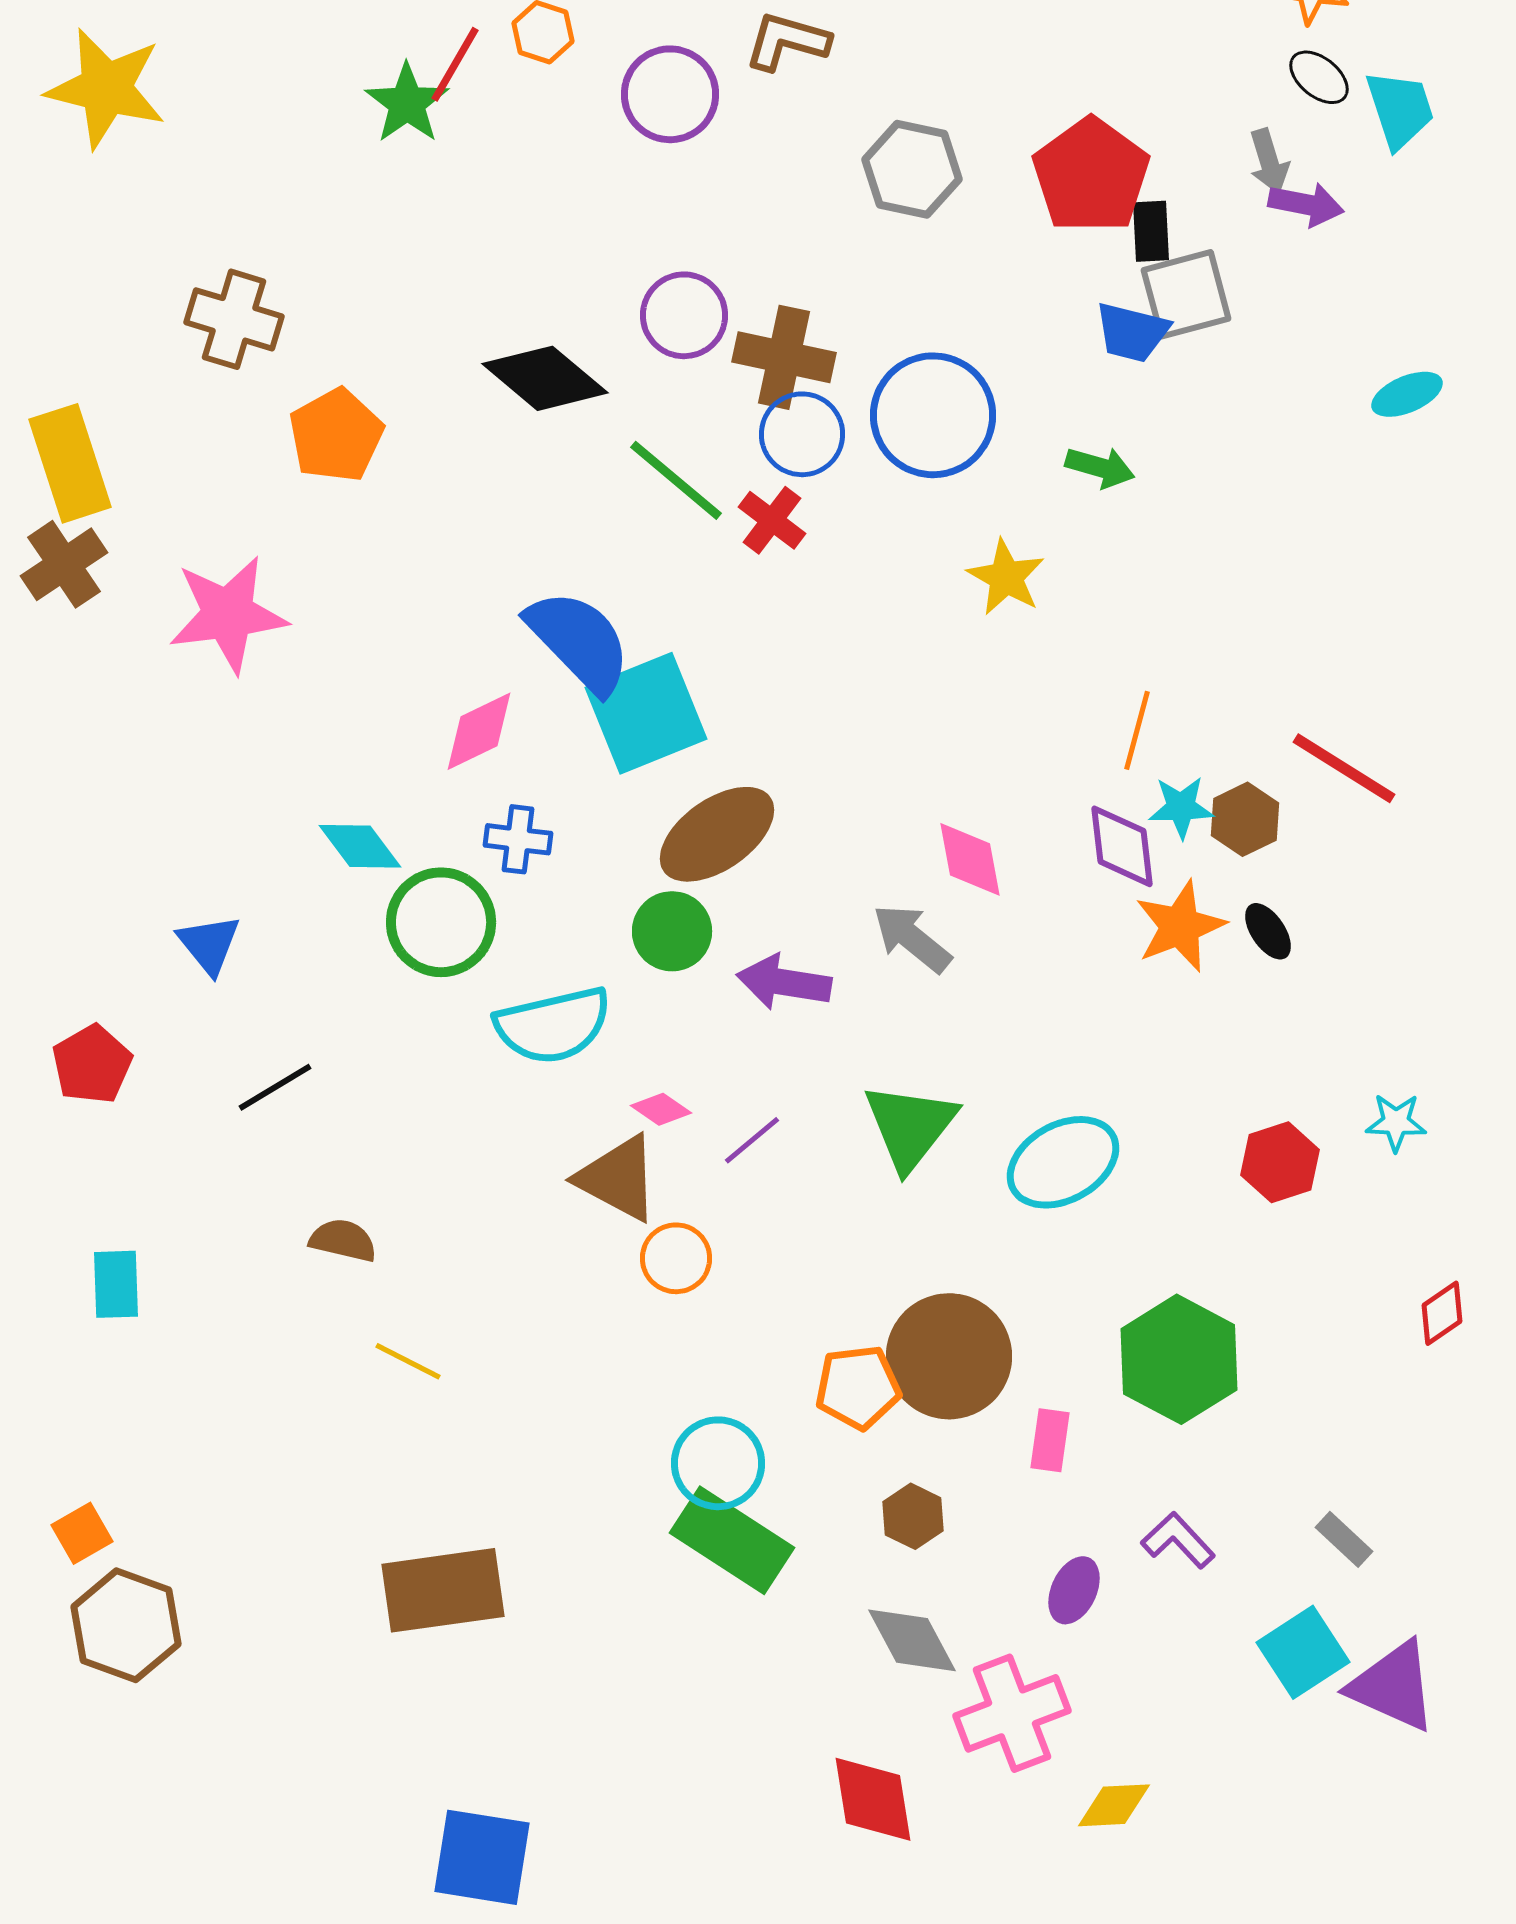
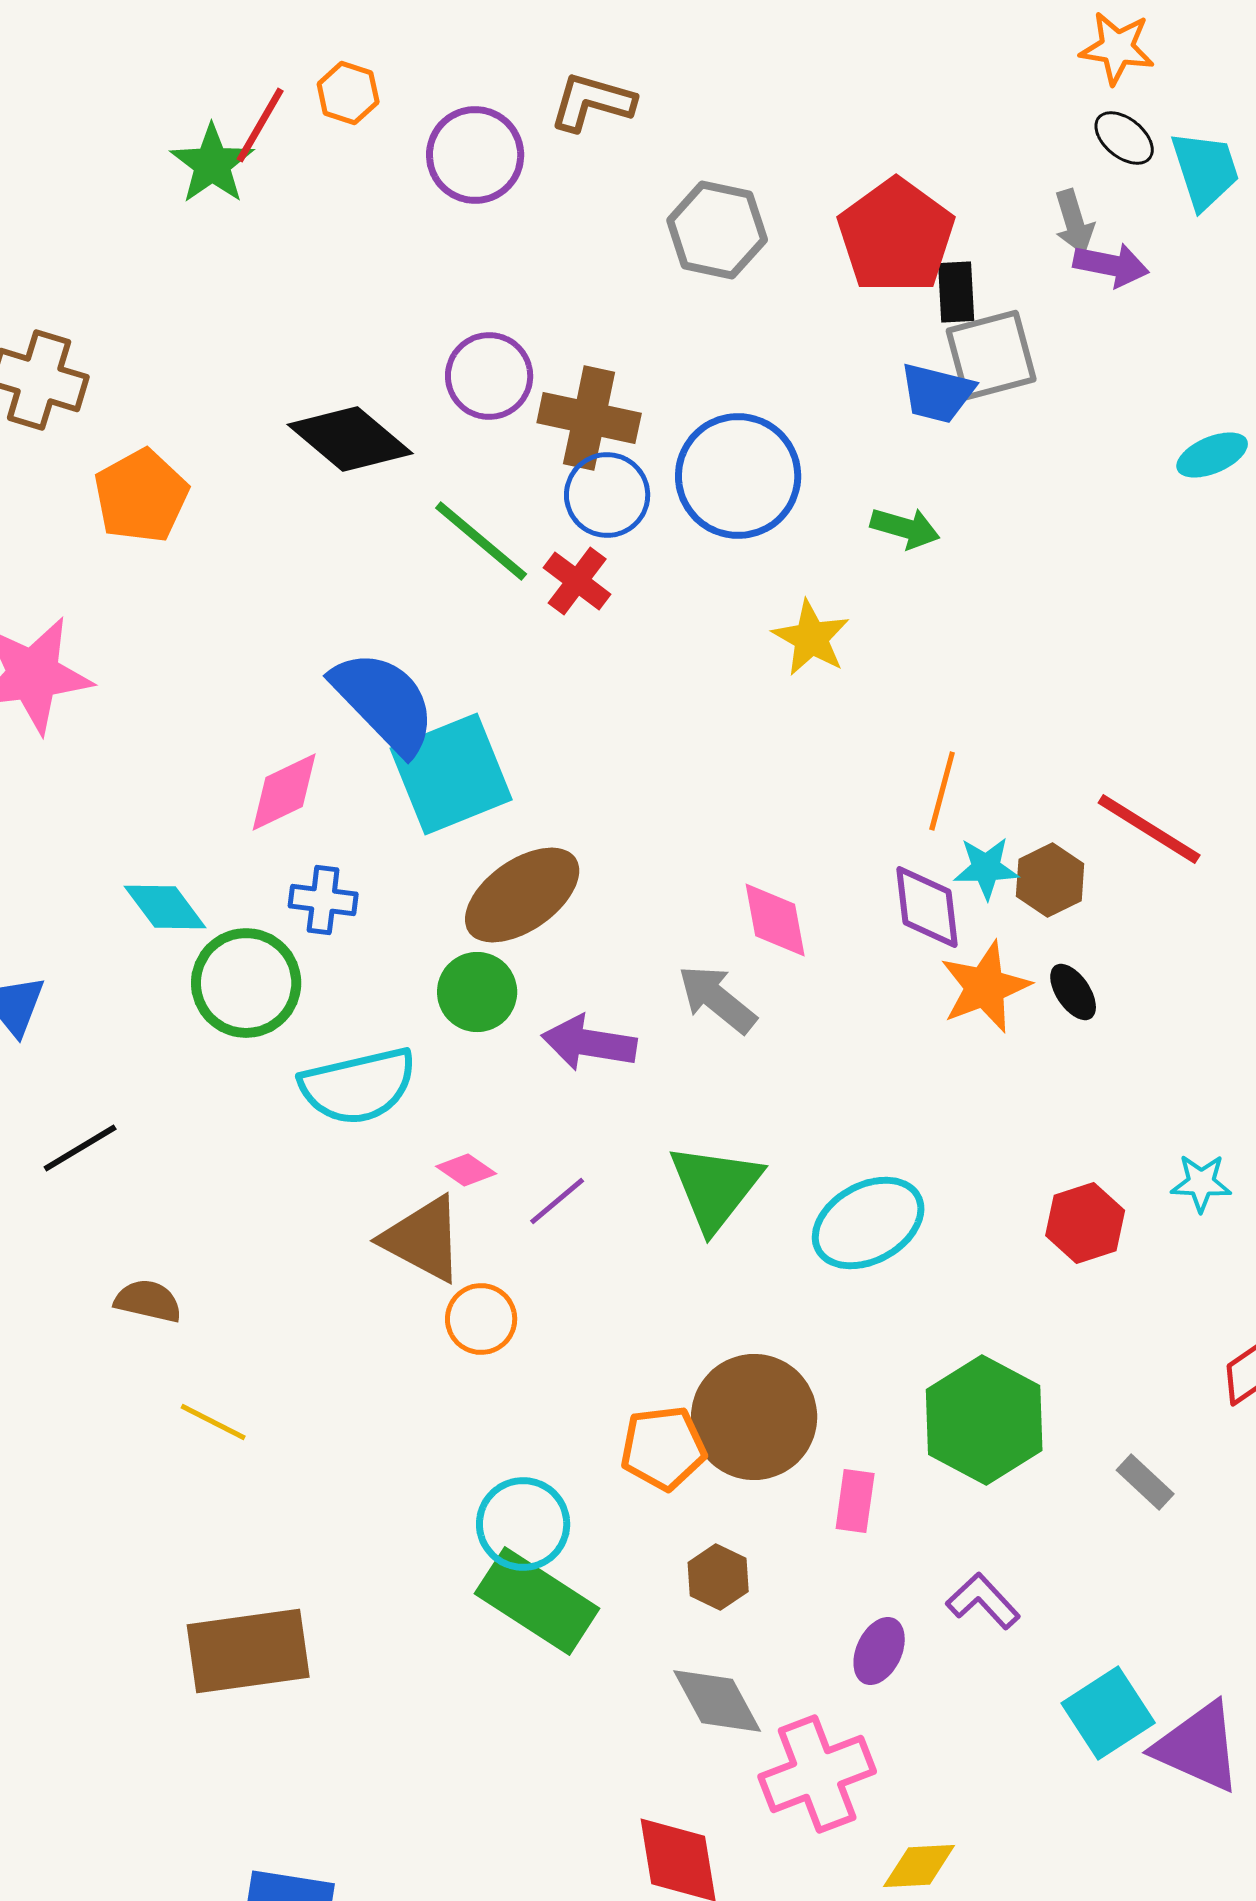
gray rectangle: (1344, 1539) -> (1145, 1482), moved

